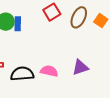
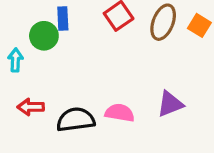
blue rectangle: (18, 24) -> (63, 18), moved

